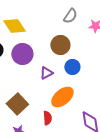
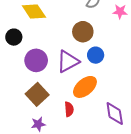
purple circle: (22, 54) -> (36, 60), moved
purple triangle: (46, 73) -> (68, 61), size x1.6

